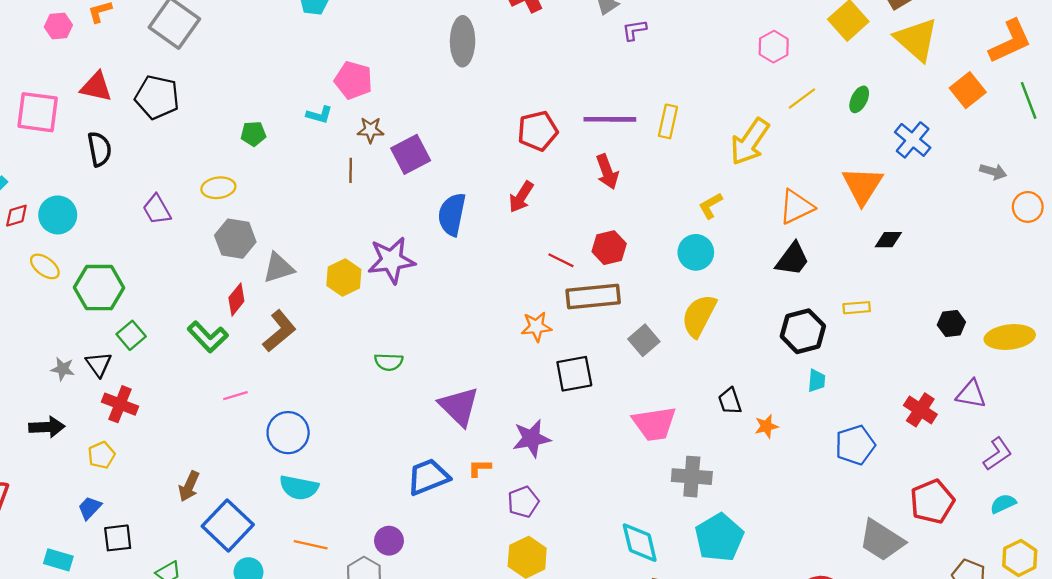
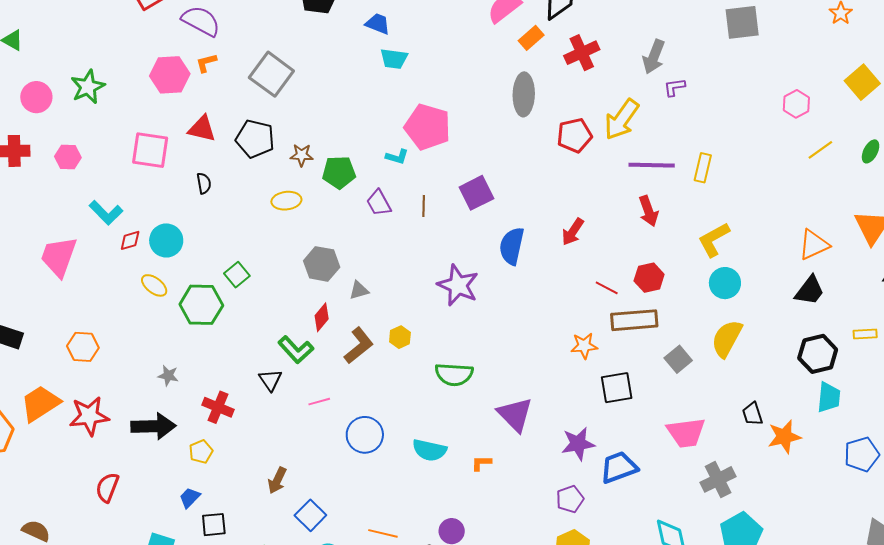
pink hexagon: (58, 26) -> (170, 75), size x1.6
pink pentagon: (353, 80) -> (428, 127), size x1.4
brown star: (371, 130) -> (302, 155), moved
red pentagon: (538, 131) -> (574, 135), moved
green pentagon: (253, 134) -> (339, 172), size x1.5
yellow arrow: (750, 142) -> (622, 119), moved
black semicircle: (99, 149) -> (204, 183), size x0.7
yellow ellipse: (218, 188) -> (286, 201), moved
yellow L-shape: (711, 206) -> (714, 240), moved, size x1.5
purple trapezoid: (157, 209) -> (379, 203), moved
purple star: (391, 260) -> (458, 285), turned 30
gray triangle: (278, 268) -> (359, 290), size x0.7
yellow hexagon: (344, 278) -> (400, 337), moved, size x0.7
green square: (131, 335) -> (237, 275), moved
green semicircle: (389, 362) -> (454, 374), size x1.5
black triangle: (99, 364) -> (270, 380), moved
cyan trapezoid: (817, 381) -> (829, 397), size x1.5
orange star: (766, 426) -> (784, 437), size x1.6
black arrow: (47, 427) -> (153, 426), size x1.4
orange L-shape: (479, 468) -> (481, 463), moved
blue trapezoid: (428, 477) -> (619, 467), moved
gray cross: (692, 477) -> (718, 479), turned -32
cyan semicircle: (299, 488) -> (430, 450), moved
blue square: (228, 525) -> (310, 515), size x0.7

